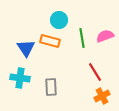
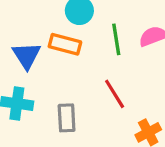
red line: (95, 72) -> (115, 94), moved

